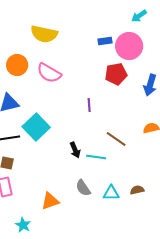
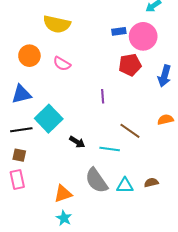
pink semicircle: (49, 73) -> (62, 64), size x0.7
black arrow: (75, 150) -> (77, 142), moved, turned -35
gray semicircle: (83, 188) -> (96, 181), size x1.5
cyan star: (23, 225) -> (64, 218), moved

